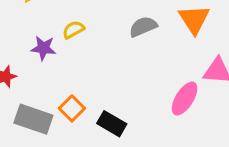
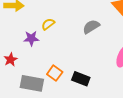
gray semicircle: (143, 27) -> (91, 27), moved

